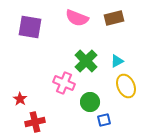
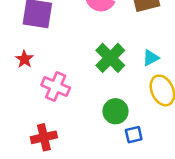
pink cross: (64, 83) -> (56, 87), moved
red star: (20, 99) -> (24, 59), moved

